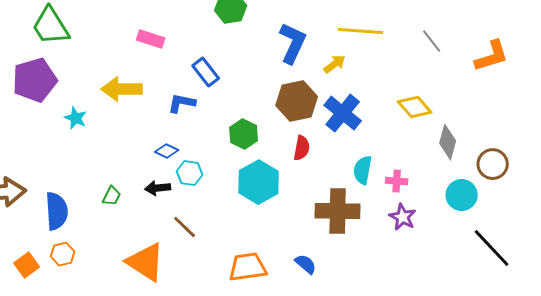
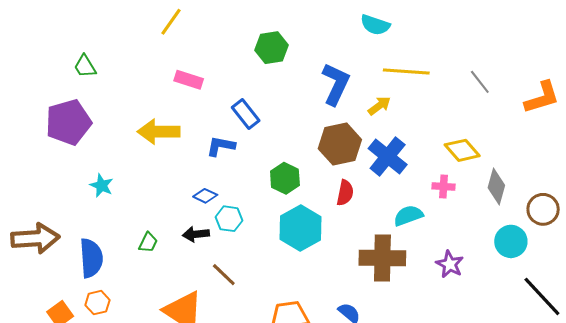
green trapezoid: (51, 26) -> (85, 66), size x0.6
cyan star: (76, 118) -> (102, 186), moved
cyan semicircle: (363, 170) -> (408, 216), turned 60
pink cross: (397, 181) -> (444, 187), moved

